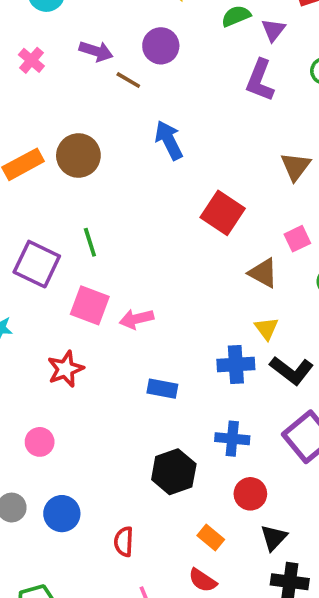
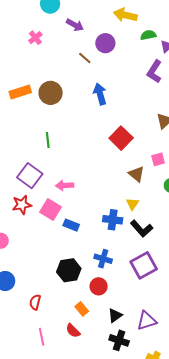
purple arrow: (96, 51) -> (75, 25), moved
purple square: (37, 264) -> (30, 176), moved
pink square: (90, 305) -> (50, 209), moved
red circle: (250, 494) -> (99, 286), moved

